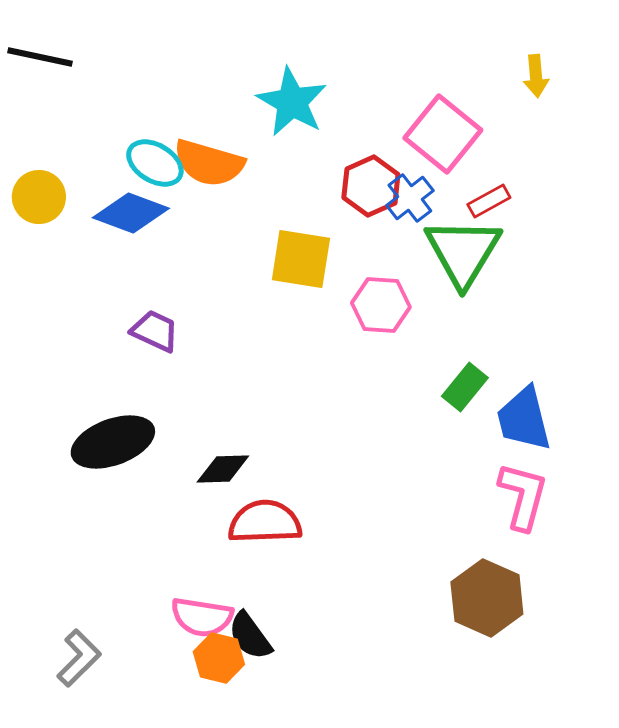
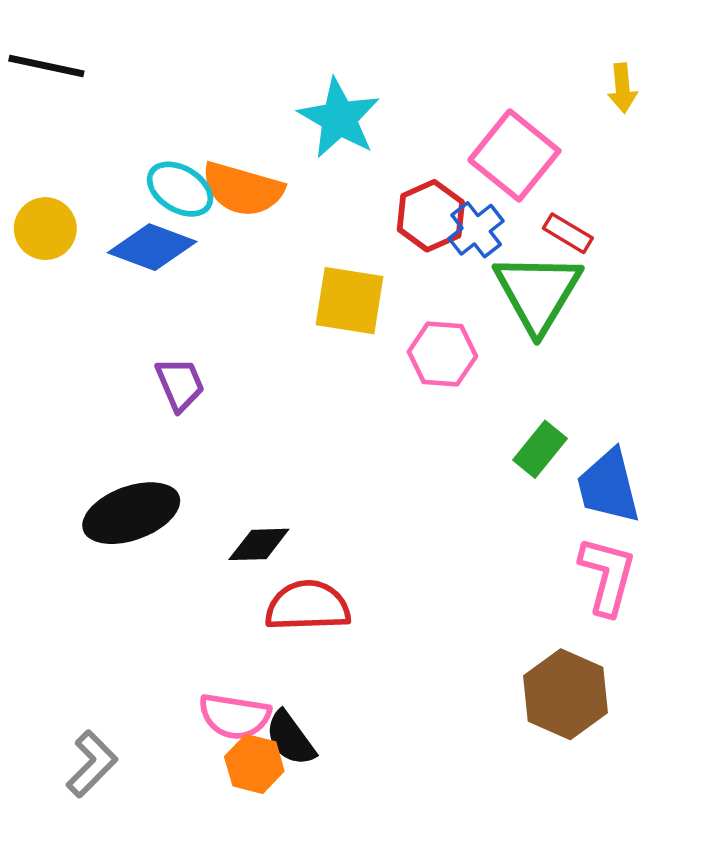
red rectangle: (489, 201) -> (568, 233), turned 60
purple trapezoid: (155, 331) -> (180, 384), turned 42

